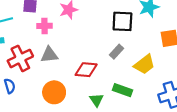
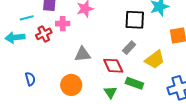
gray triangle: (49, 55) -> (83, 54), moved
red cross: (20, 58) -> (44, 34), moved, size x0.7
red diamond: (86, 70) -> (113, 66), moved, turned 60

